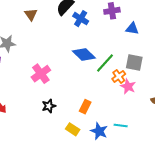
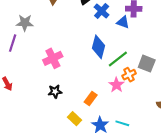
blue triangle: (132, 29) -> (123, 22), moved
blue diamond: (84, 54) -> (99, 47), turned 50
pink star: (128, 86) -> (116, 85), moved

